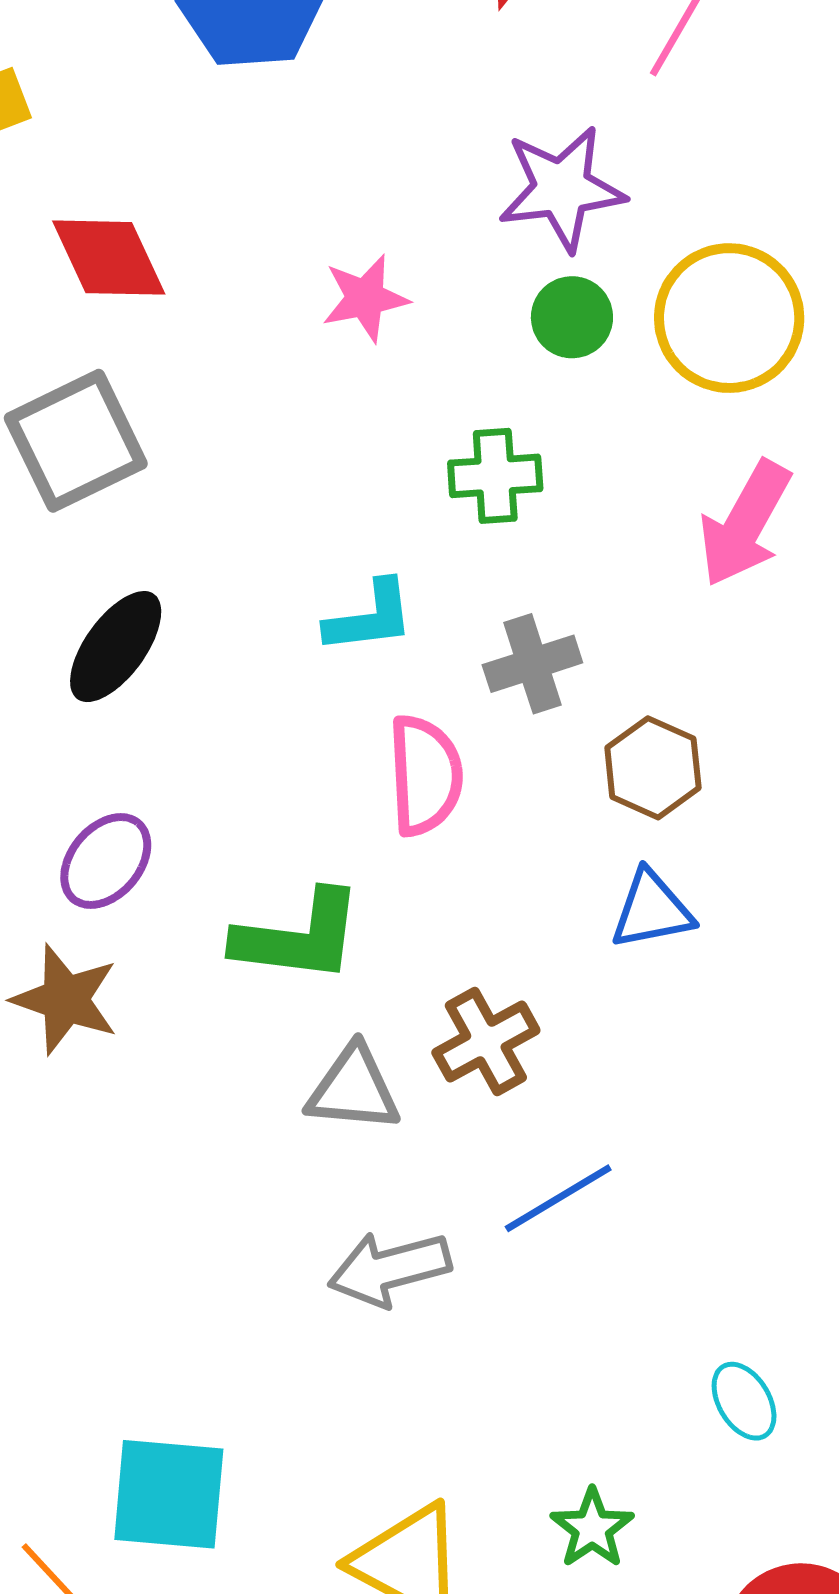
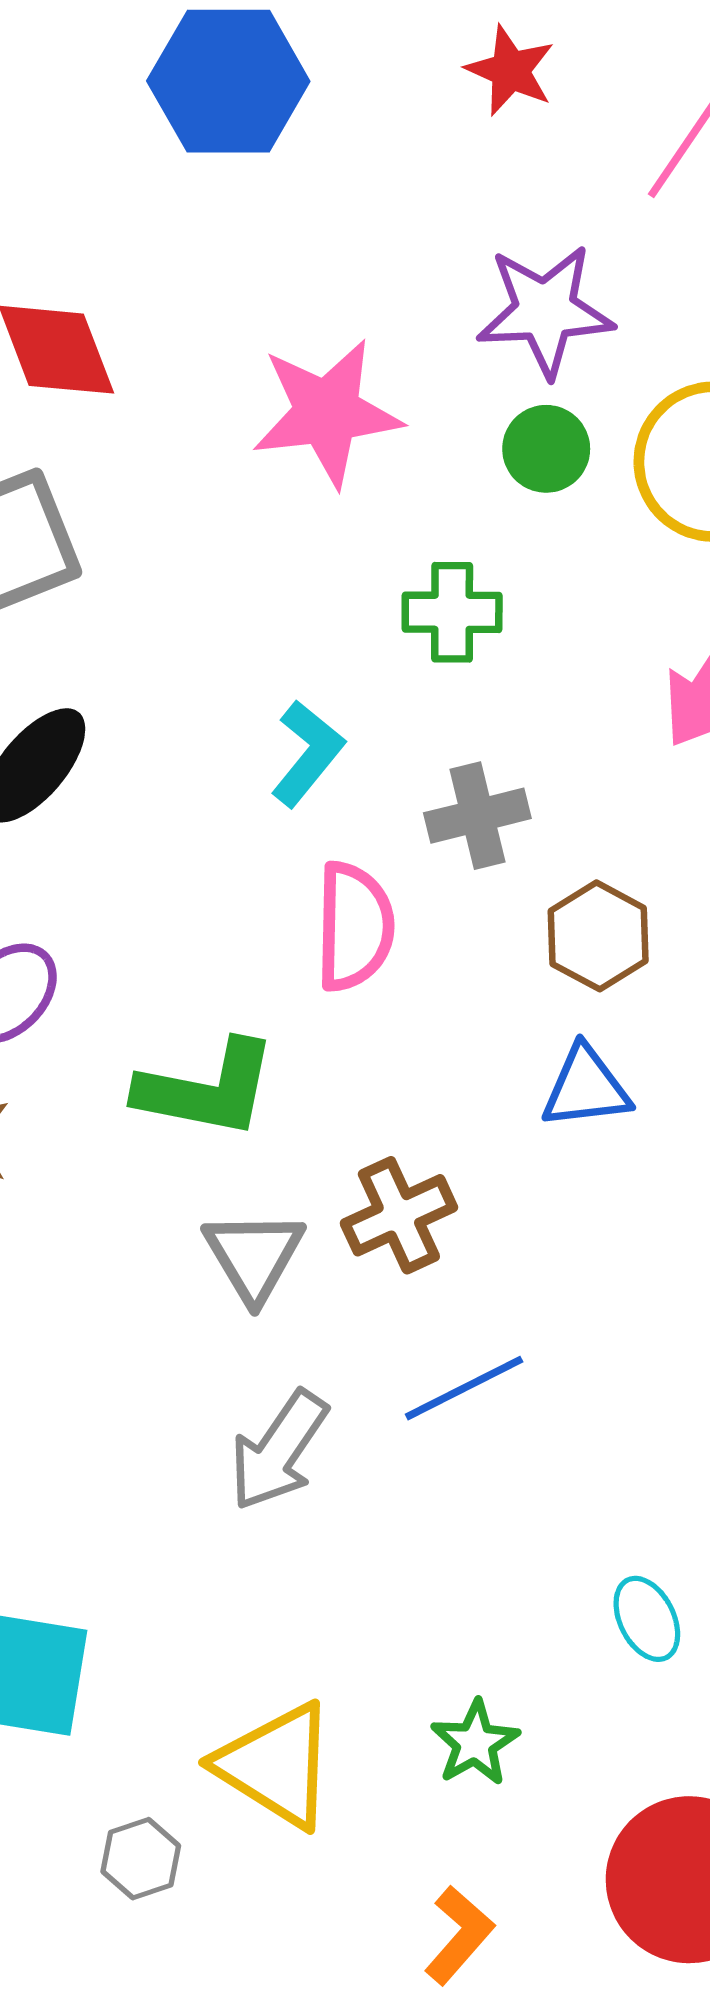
pink star: (365, 298) -> (327, 413), size x1.6
cyan L-shape: (370, 617) -> (307, 753), turned -48
gray triangle: (353, 1089) -> (254, 1256), turned 50
gray arrow: (389, 1269) -> (279, 1451), turned -45

